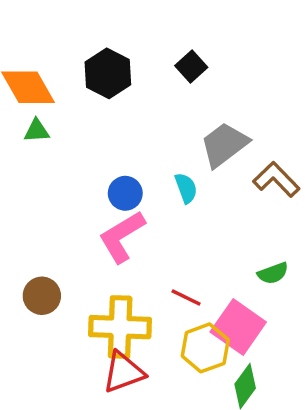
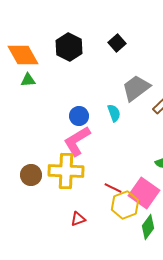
red line: (186, 298) -> (113, 188), moved
yellow cross: (120, 327) -> (66, 171), moved
red triangle: (124, 372) -> (78, 219), size x0.6

